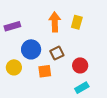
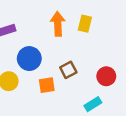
brown square: (57, 53) -> (68, 70), moved
red circle: (80, 65) -> (106, 76), moved

